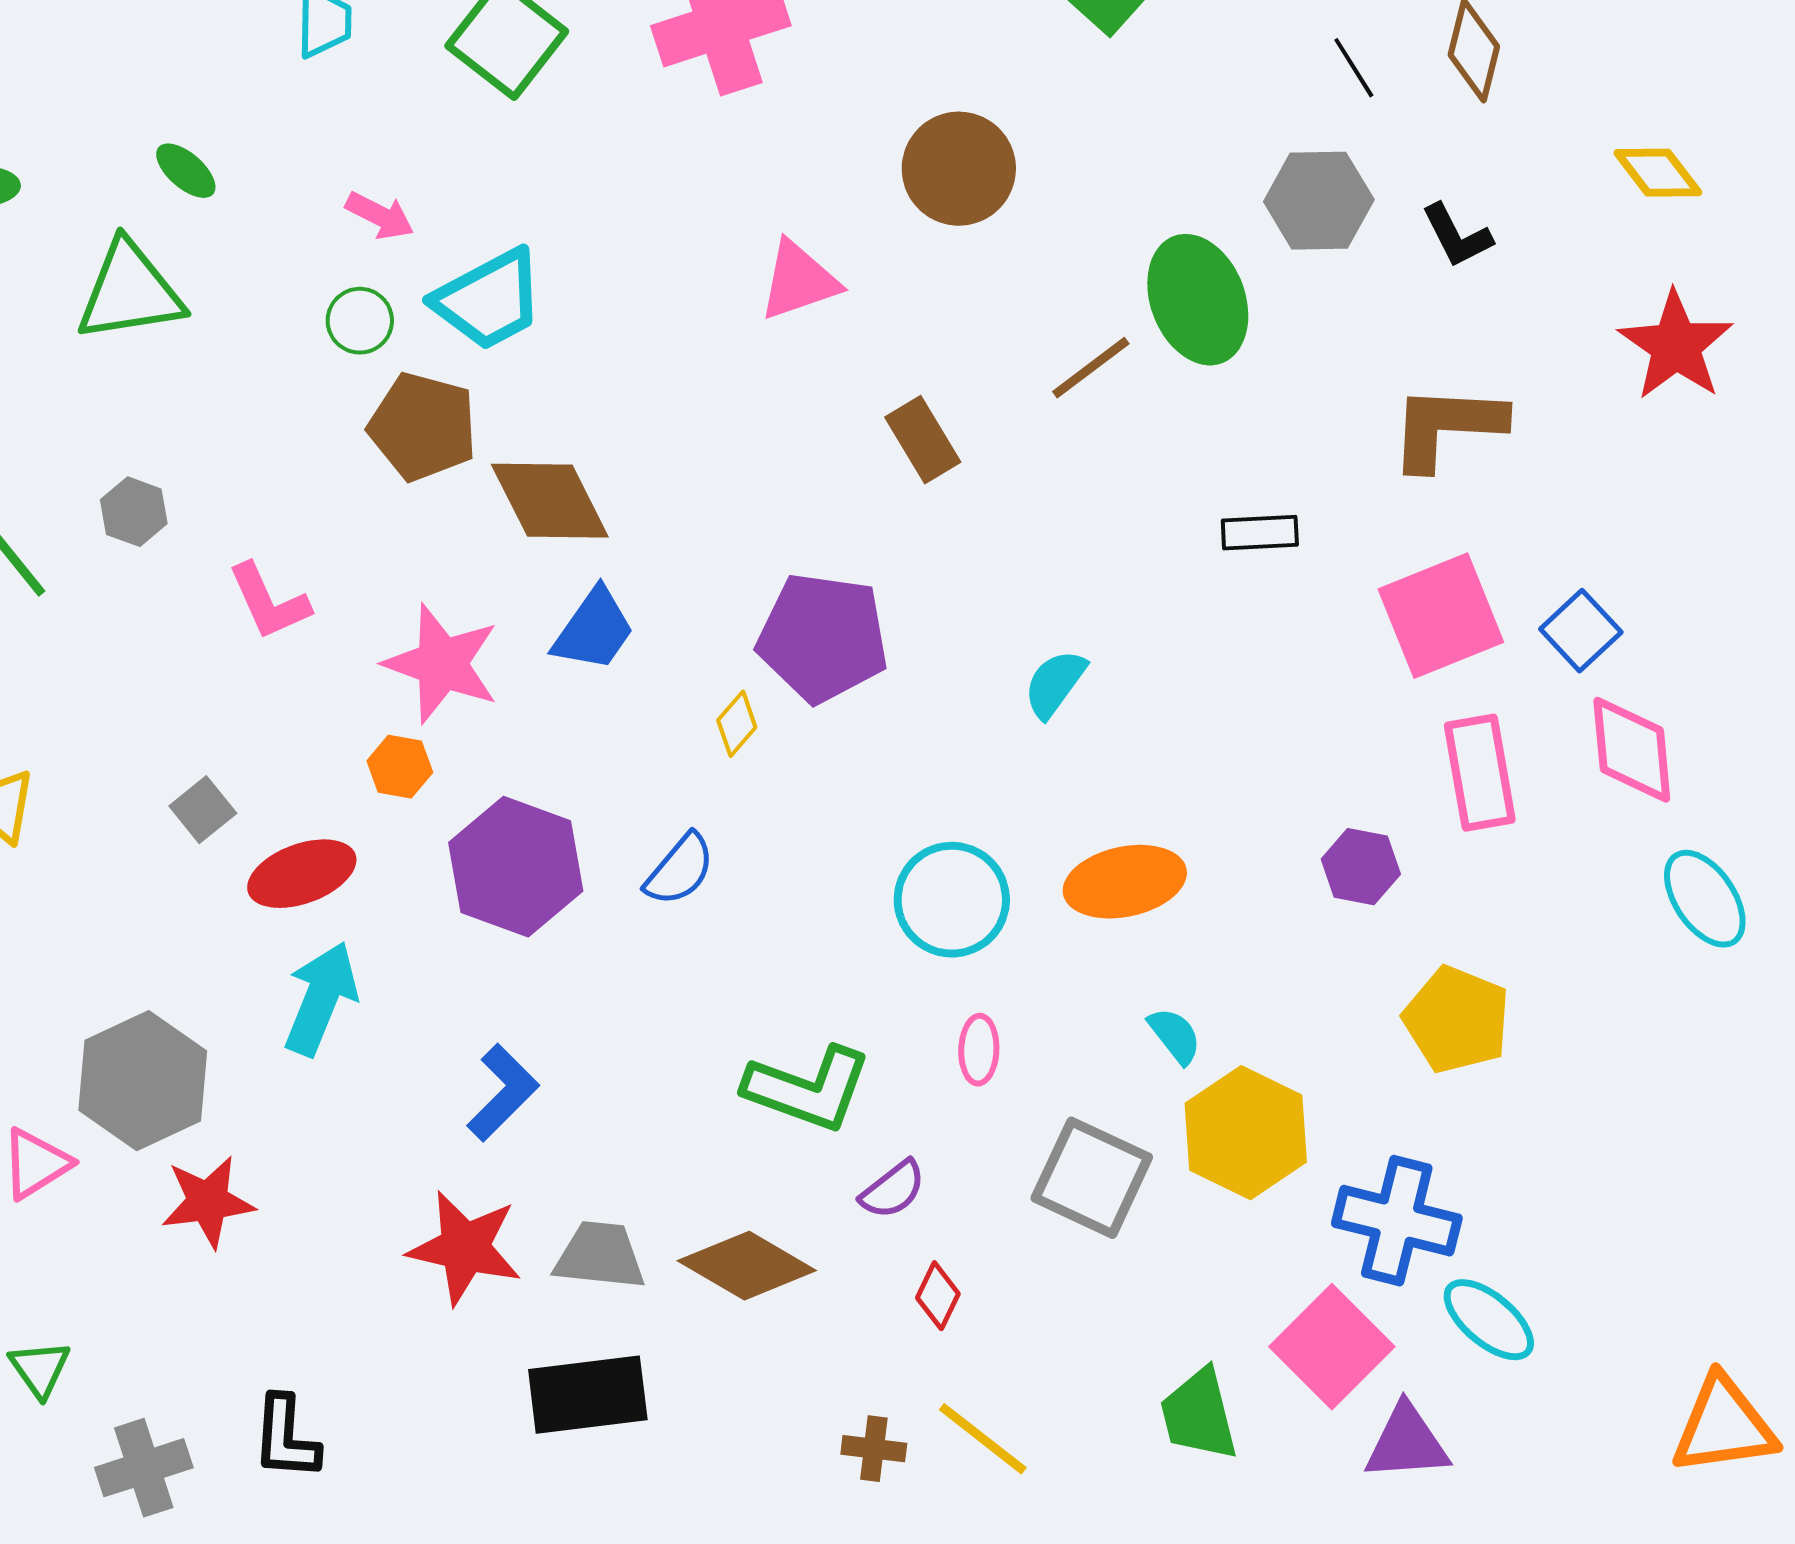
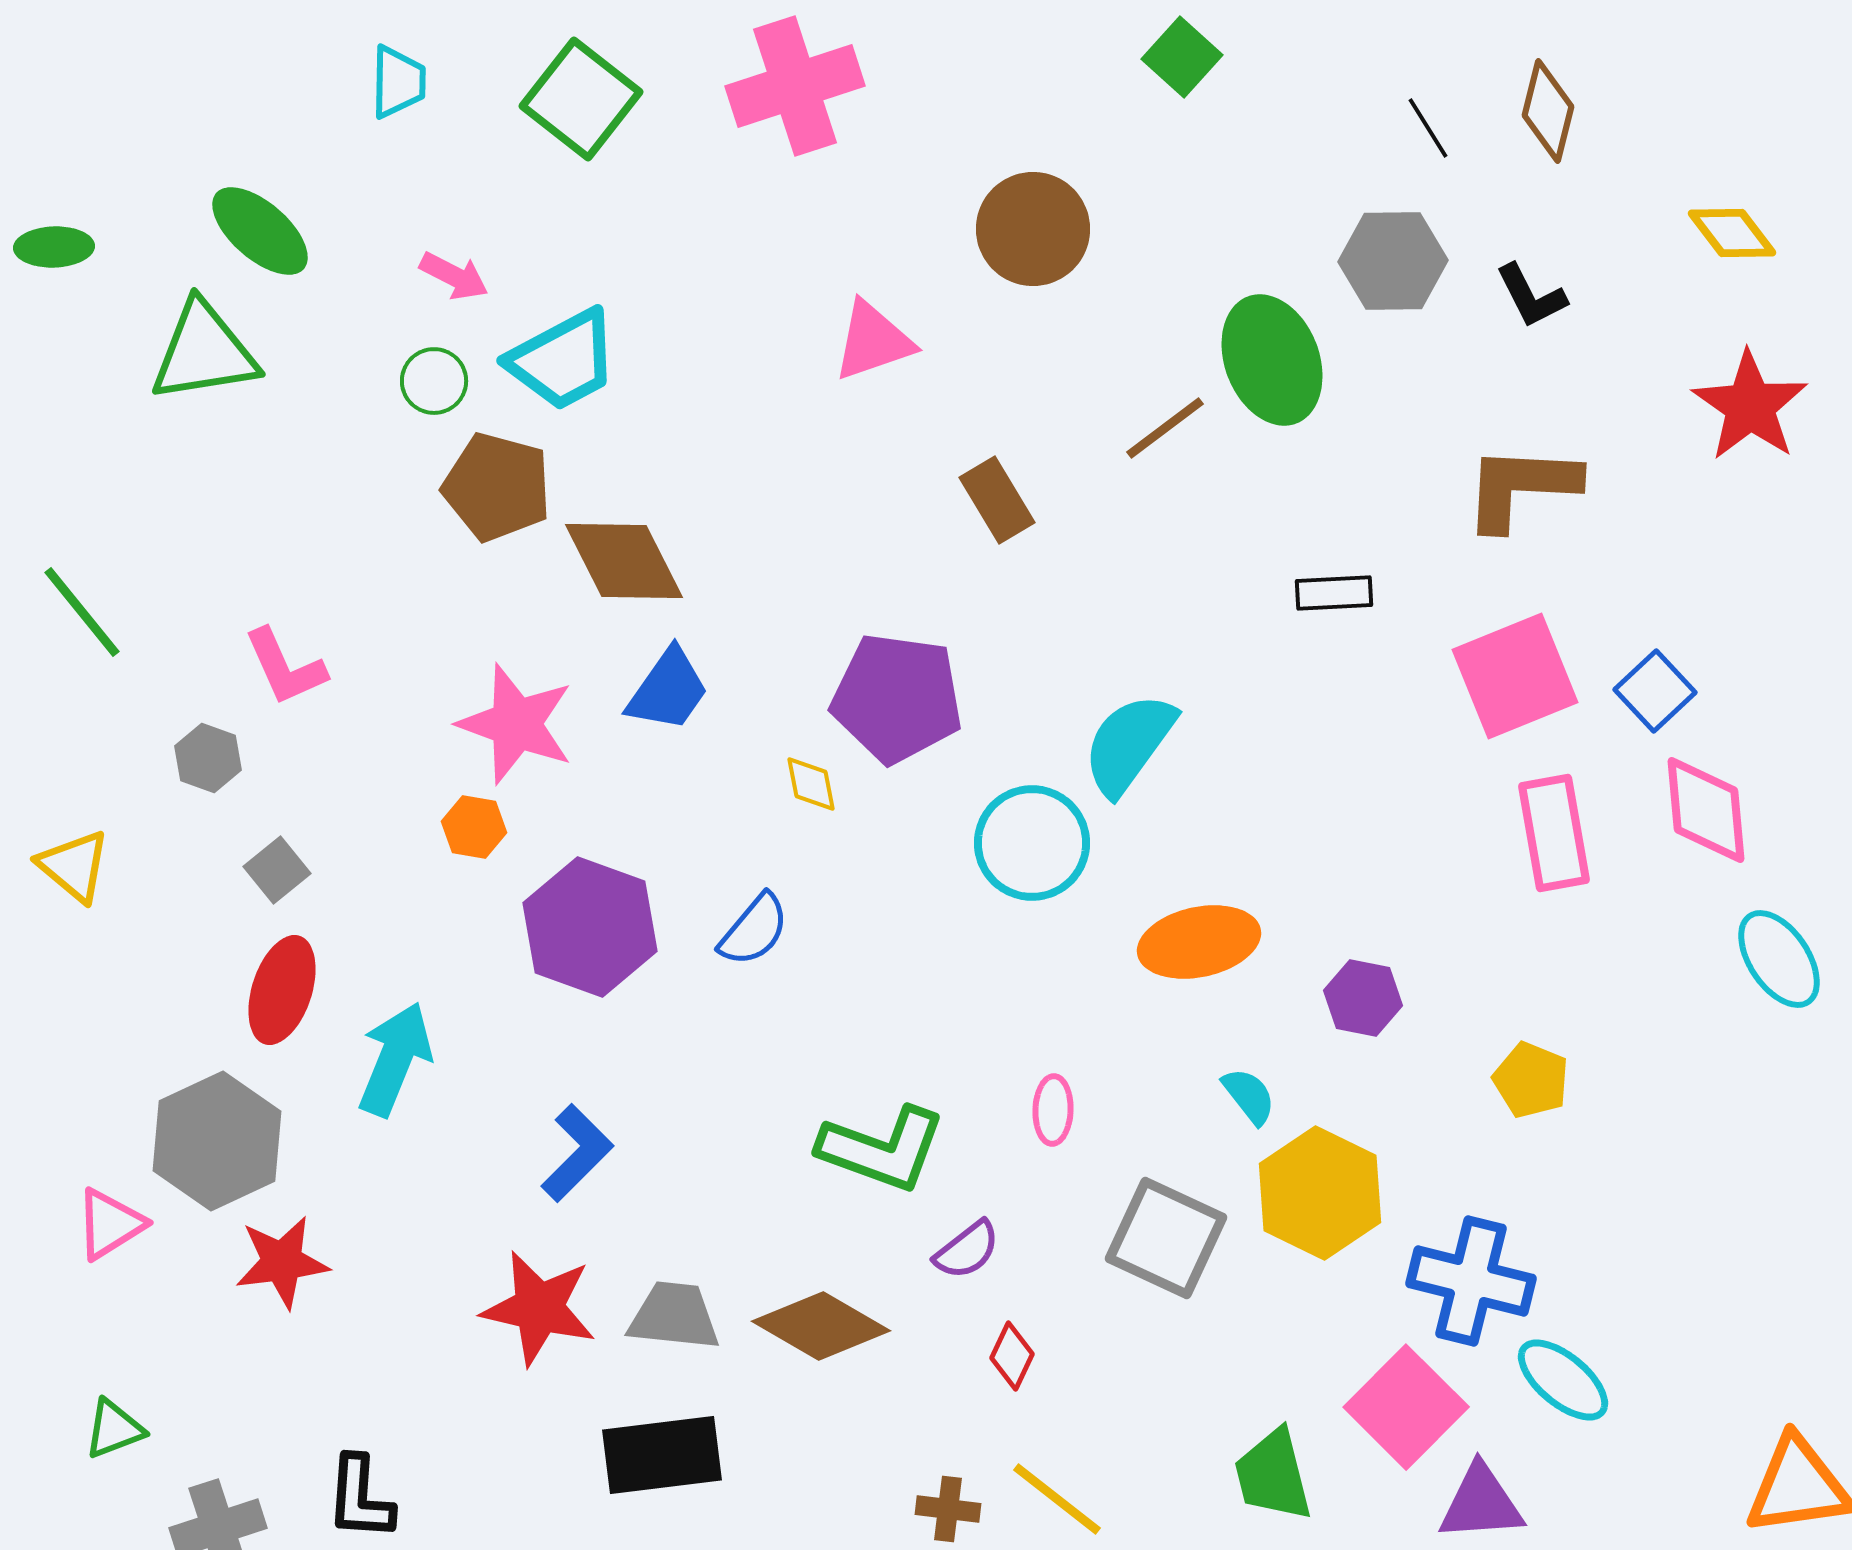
green ellipse: (186, 171) -> (260, 231), size x1.6
gray hexagon: (134, 512) -> (208, 758), moved
pink L-shape: (269, 602) -> (285, 667), moved
cyan semicircle: (1055, 684) -> (1129, 744), size x1.5
yellow diamond: (737, 724) -> (811, 784), turned -52
purple hexagon: (1361, 867) -> (1363, 998), moved
red ellipse: (302, 874) -> (282, 990), moved, turned -52
cyan circle: (952, 900) -> (1032, 843), moved
yellow pentagon: (1457, 1020) -> (1531, 1080), size x0.7
green triangle: (40, 1369) -> (114, 1429), turned 44

